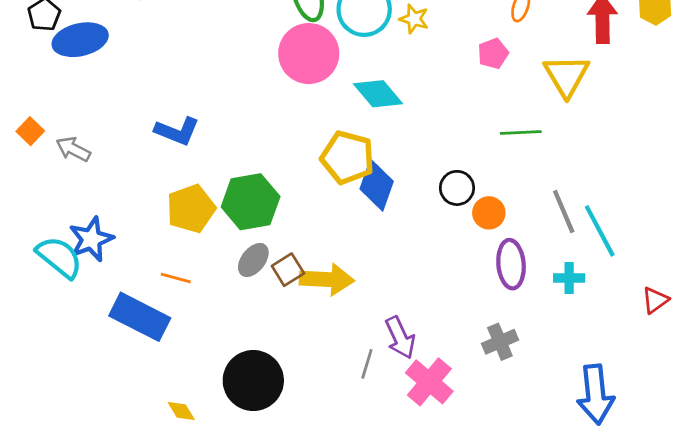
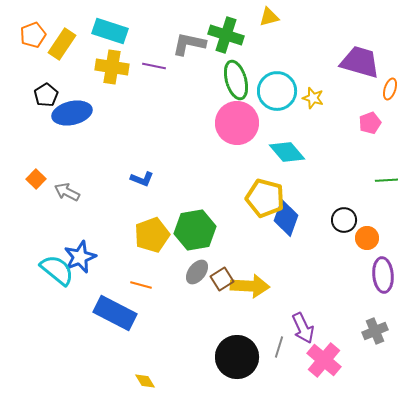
blue L-shape: (177, 131) -> (142, 179), size x0.7
black circle: (253, 381) -> (237, 357), moved

